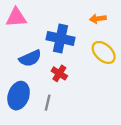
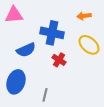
red cross: (59, 73) -> (59, 60), moved
gray line: (48, 103) -> (45, 95), moved

